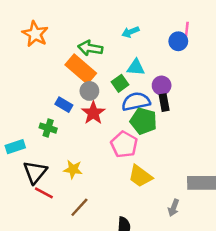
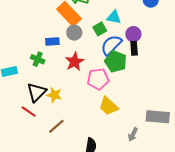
blue semicircle: (136, 102) -> (111, 45), turned -40
blue rectangle: (64, 105) -> (52, 41), turned -40
red star: (93, 113) -> (75, 62), moved
pink pentagon: (124, 144) -> (98, 79), turned 30
black triangle: (35, 172) -> (36, 92), moved

